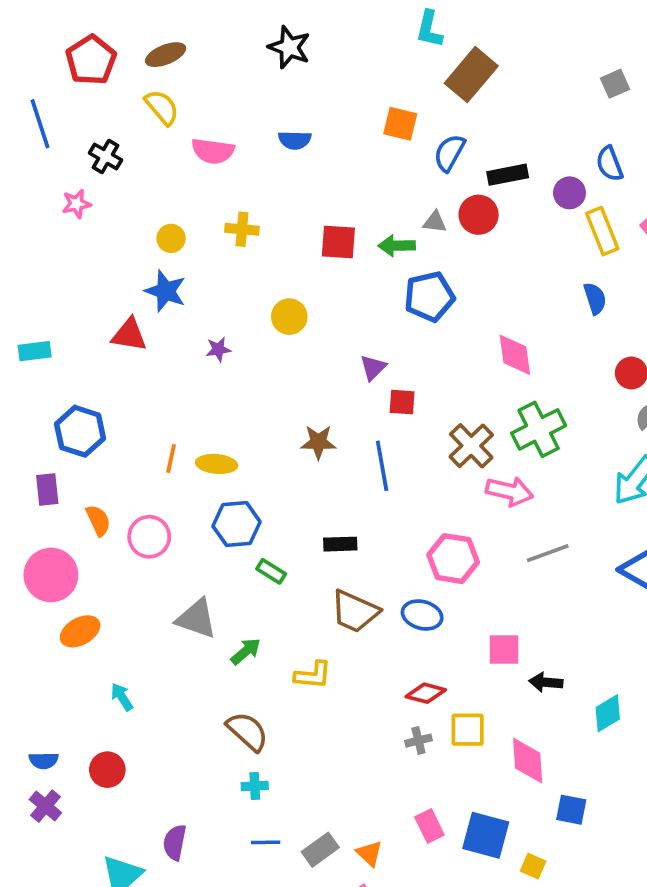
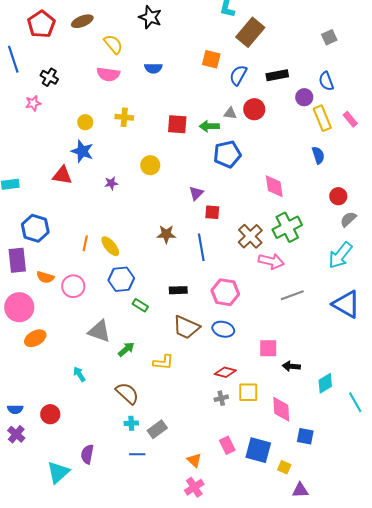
yellow semicircle: (162, 107) -> (113, 44), moved
black rectangle: (508, 175) -> (277, 75), moved
yellow ellipse: (217, 464) -> (110, 246), turned 45
purple rectangle: (47, 489) -> (17, 260), size x1.4
orange semicircle: (98, 520) -> (45, 277), turned 132
pink hexagon: (453, 559) -> (225, 292), moved
cyan arrow: (122, 697) -> (79, 374), moved
gray rectangle: (320, 850) -> (157, 429), moved

